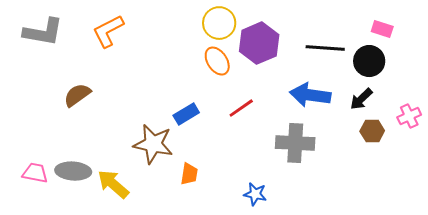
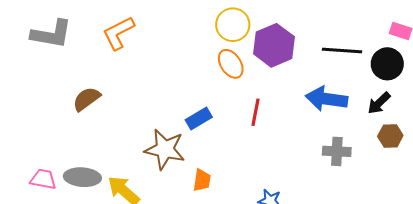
red line: (241, 108) -> (255, 112), turned -44
gray cross: (295, 143) -> (337, 151), moved, size x0.7

